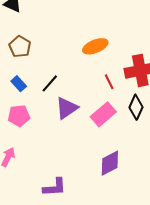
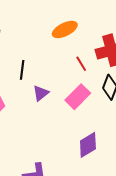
black line: (50, 83) -> (22, 70), turned -30
purple triangle: (67, 108) -> (41, 93), size x0.7

